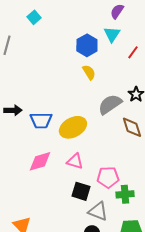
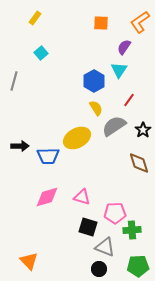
red line: (133, 52) -> (129, 100), moved
gray semicircle: (110, 104) -> (114, 126), moved
yellow ellipse: (73, 127) -> (77, 138), moved

